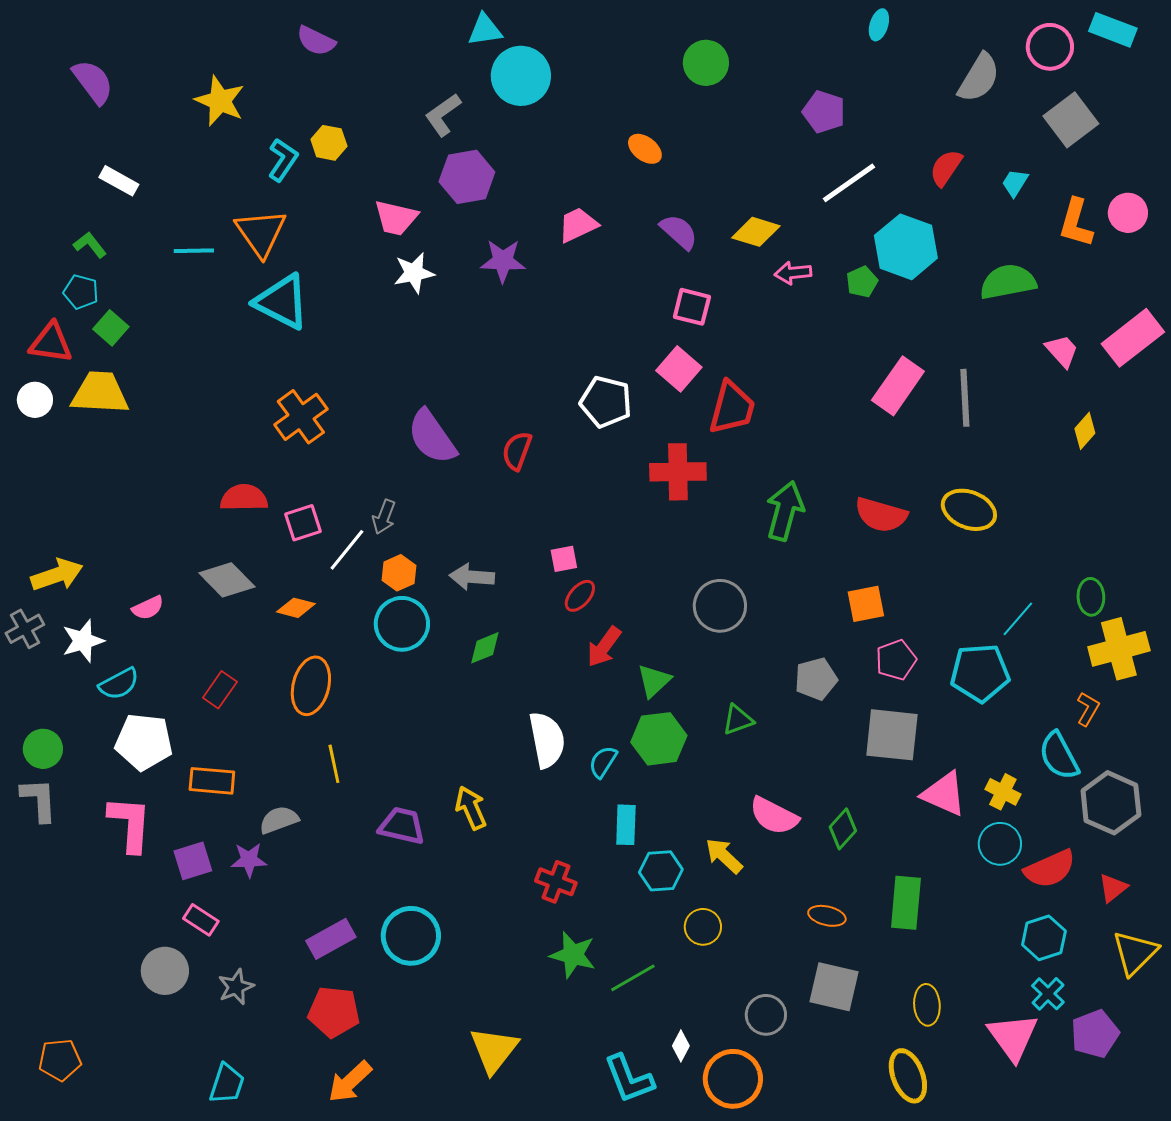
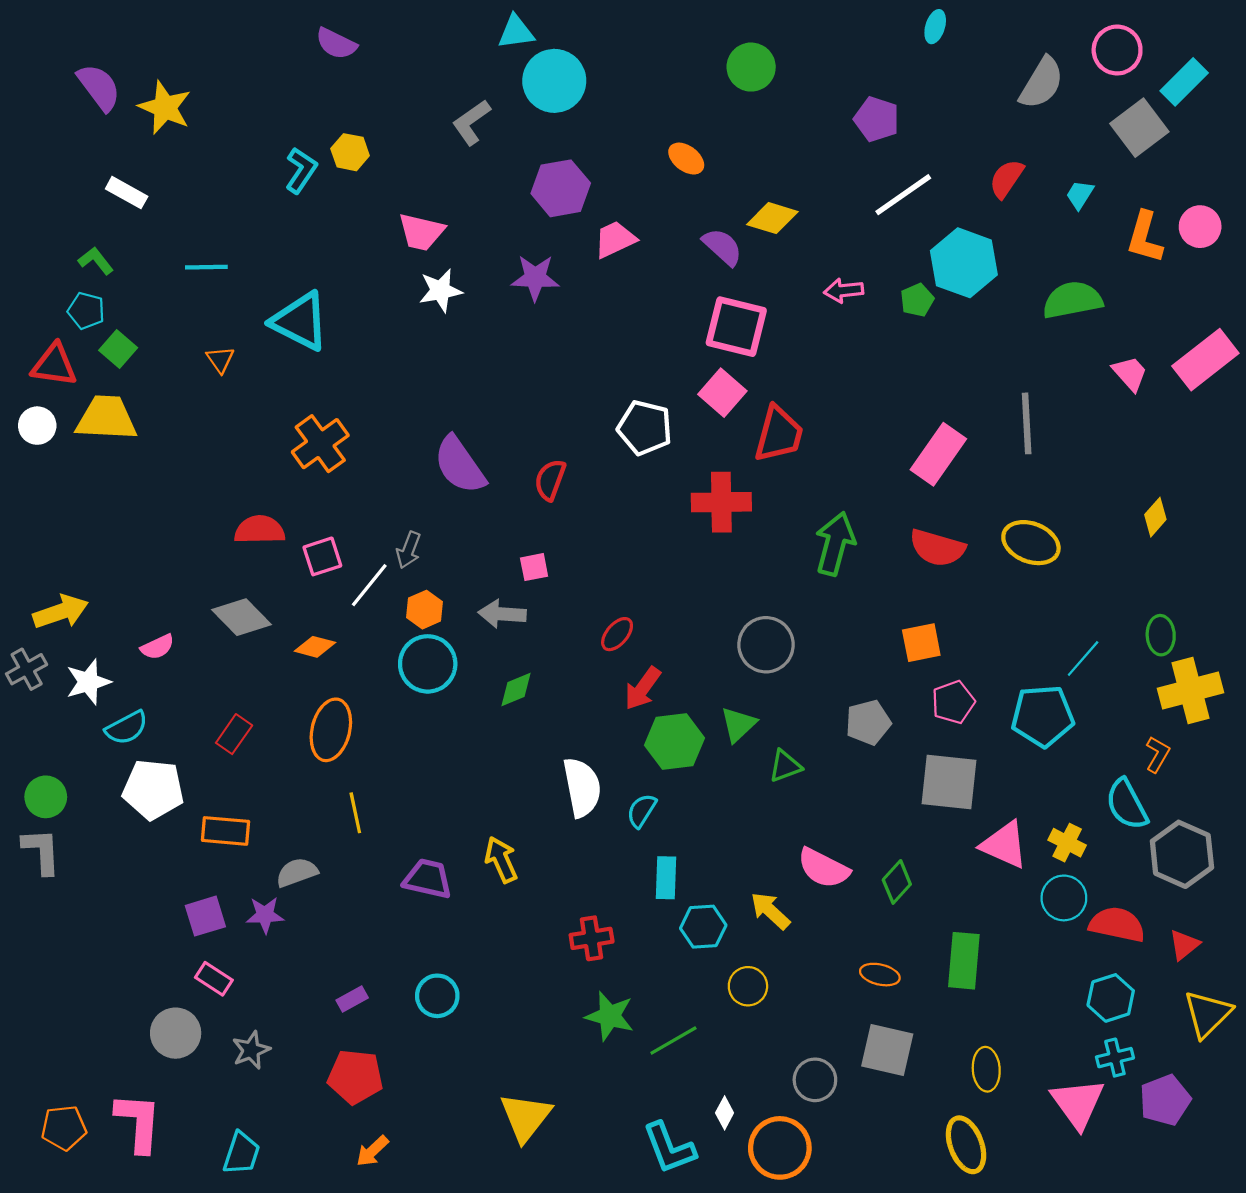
cyan rectangle: (1113, 30) -> (1184, 82), moved, turned -66
yellow star: (220, 101) -> (165, 107), moved
purple hexagon: (467, 177) -> (561, 188), moved
yellow diamond: (756, 232) -> (772, 218), moved
orange triangle: (261, 233) -> (220, 360), moved, size x0.5
pink square: (692, 307) -> (736, 327), size x1.5
pink rectangle: (898, 386) -> (938, 454), moved
yellow diamond: (1085, 431) -> (1155, 517), moved
pink square: (564, 559) -> (534, 567), moved
green triangle: (654, 681) -> (738, 725), moved
green hexagon: (659, 739) -> (675, 742), moved
pink L-shape: (130, 824) -> (138, 1122), moved
red semicircle: (1050, 869) -> (1117, 925), turned -144
red cross: (556, 882) -> (592, 938), turned -30
cyan circle: (411, 936) -> (437, 996), size x0.7
purple rectangle: (331, 939) -> (352, 999), size x0.6
cyan cross: (1048, 994) -> (1115, 1058), turned 32
orange arrow: (350, 1082) -> (372, 1151), size x0.7

